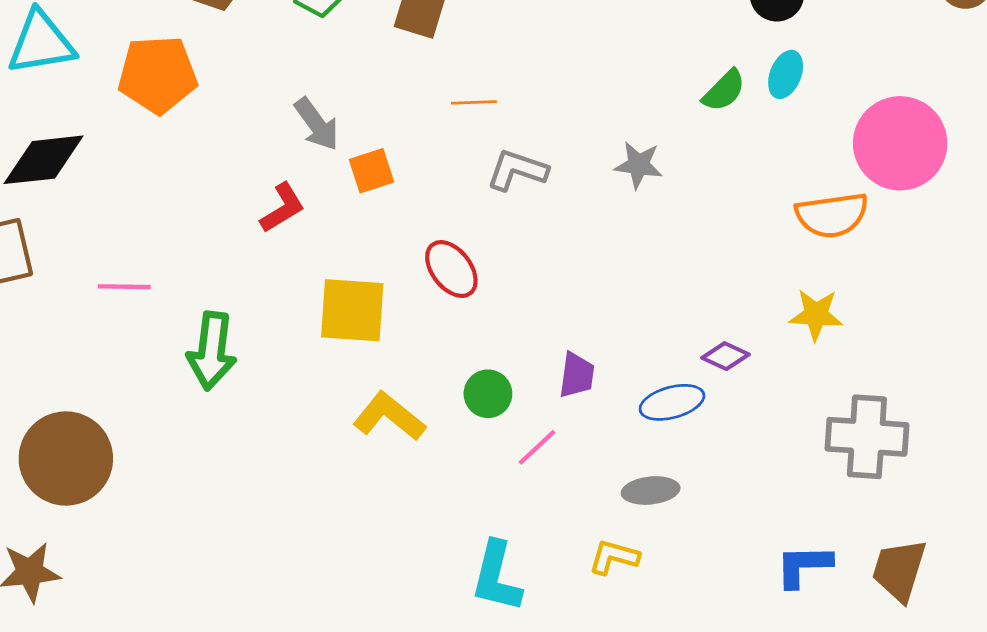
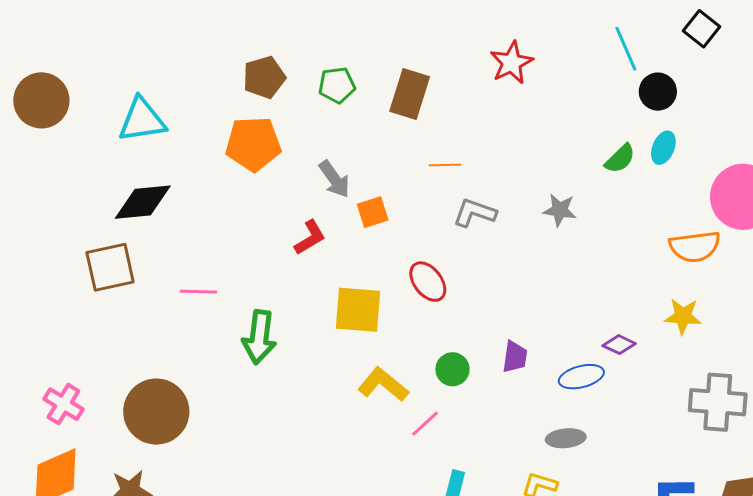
orange pentagon: (158, 75) -> (253, 144), moved
pink line: (537, 447) -> (425, 424), moved

